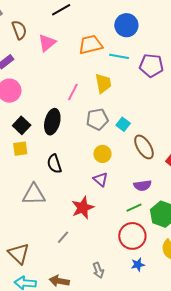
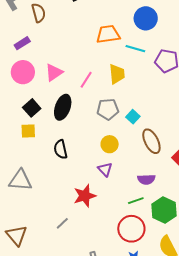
pink triangle: (47, 43) -> (54, 72), moved
gray triangle: (34, 194) -> (20, 180), moved

